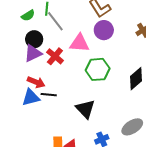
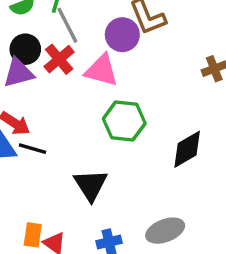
purple circle: (104, 30) -> (122, 35), moved
red cross: (55, 56) -> (59, 59), moved

